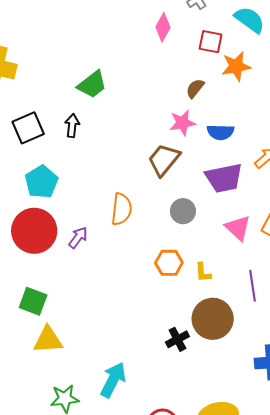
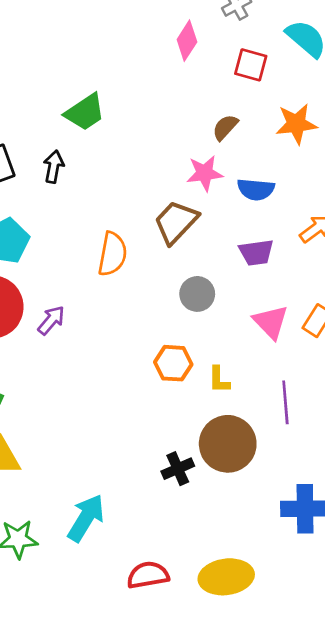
orange star: (236, 66) -> (296, 124), moved
purple trapezoid: (224, 178) -> (256, 252), size x0.7
orange semicircle: (121, 209) -> (112, 254), moved

